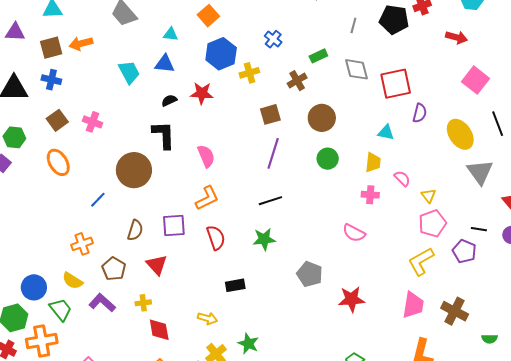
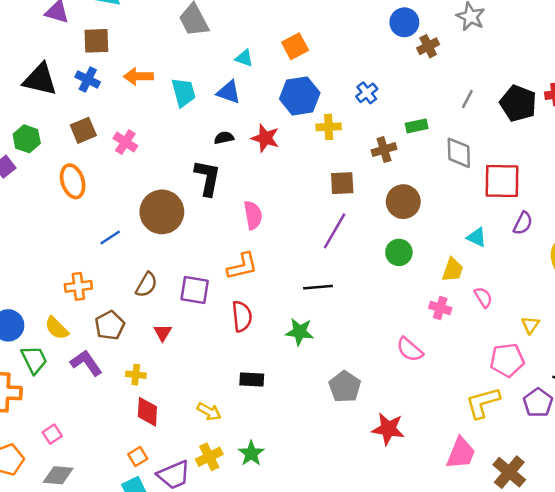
orange arrow: (81, 44) -> (138, 76), moved
yellow triangle: (428, 196) -> (530, 325), moved
red triangle: (157, 265) -> (163, 333), size x0.7

